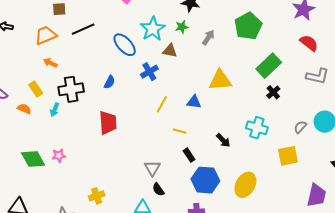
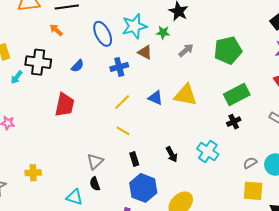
orange arrow: (50, 63) -> (56, 30), moved
blue triangle: (194, 102) -> (155, 98), moved
yellow line: (180, 131) -> (123, 131), moved
yellow square: (288, 156) -> (253, 191), moved

